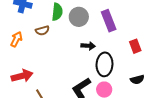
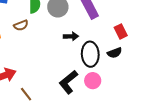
black semicircle: (137, 80) -> (115, 53), moved

